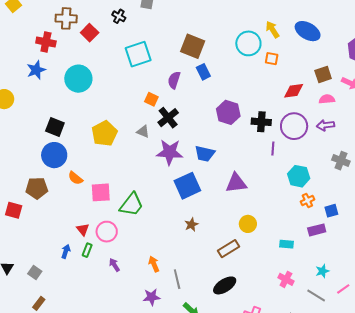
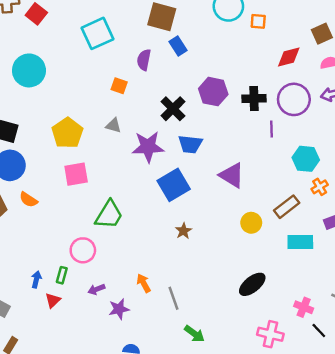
black cross: (168, 118) -> (173, 109), moved
orange semicircle: (75, 178) -> (28, 200), moved
purple triangle: (236, 183) -> (232, 175), turned 45
pink square: (101, 192) -> (76, 174), moved
red triangle: (83, 229) -> (53, 300), moved, turned 32
cyan rectangle: (287, 244) -> (300, 242), size x1.5
brown rectangle: (229, 249) -> (287, 207), moved
purple arrow: (114, 265) -> (96, 289), turned -72
pink cross: (286, 279) -> (304, 307), moved
black ellipse: (225, 285) -> (252, 284), moved
purple star: (152, 297) -> (119, 309), moved

